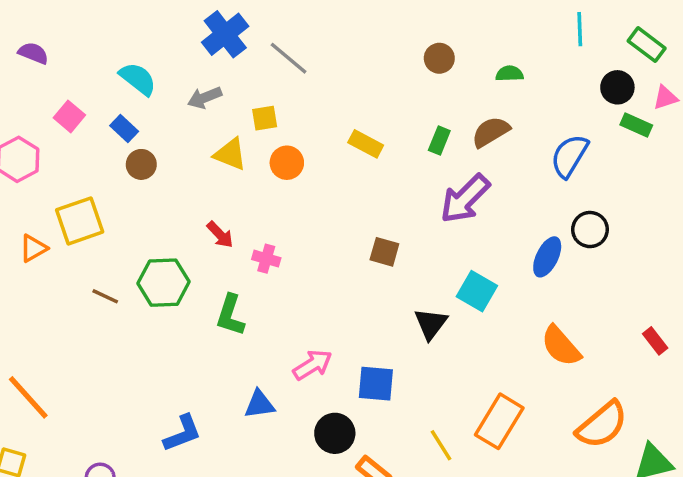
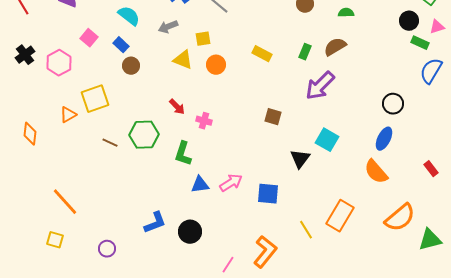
blue semicircle: (569, 156) -> (431, 71), moved
blue ellipse: (547, 257) -> (384, 139), moved
blue triangle: (259, 404) -> (200, 185), moved
black circle: (335, 433) -> (190, 232), moved

